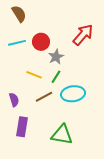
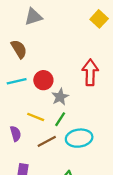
red arrow: (83, 35) -> (90, 72), turned -40
purple semicircle: (14, 100) -> (16, 134), moved

